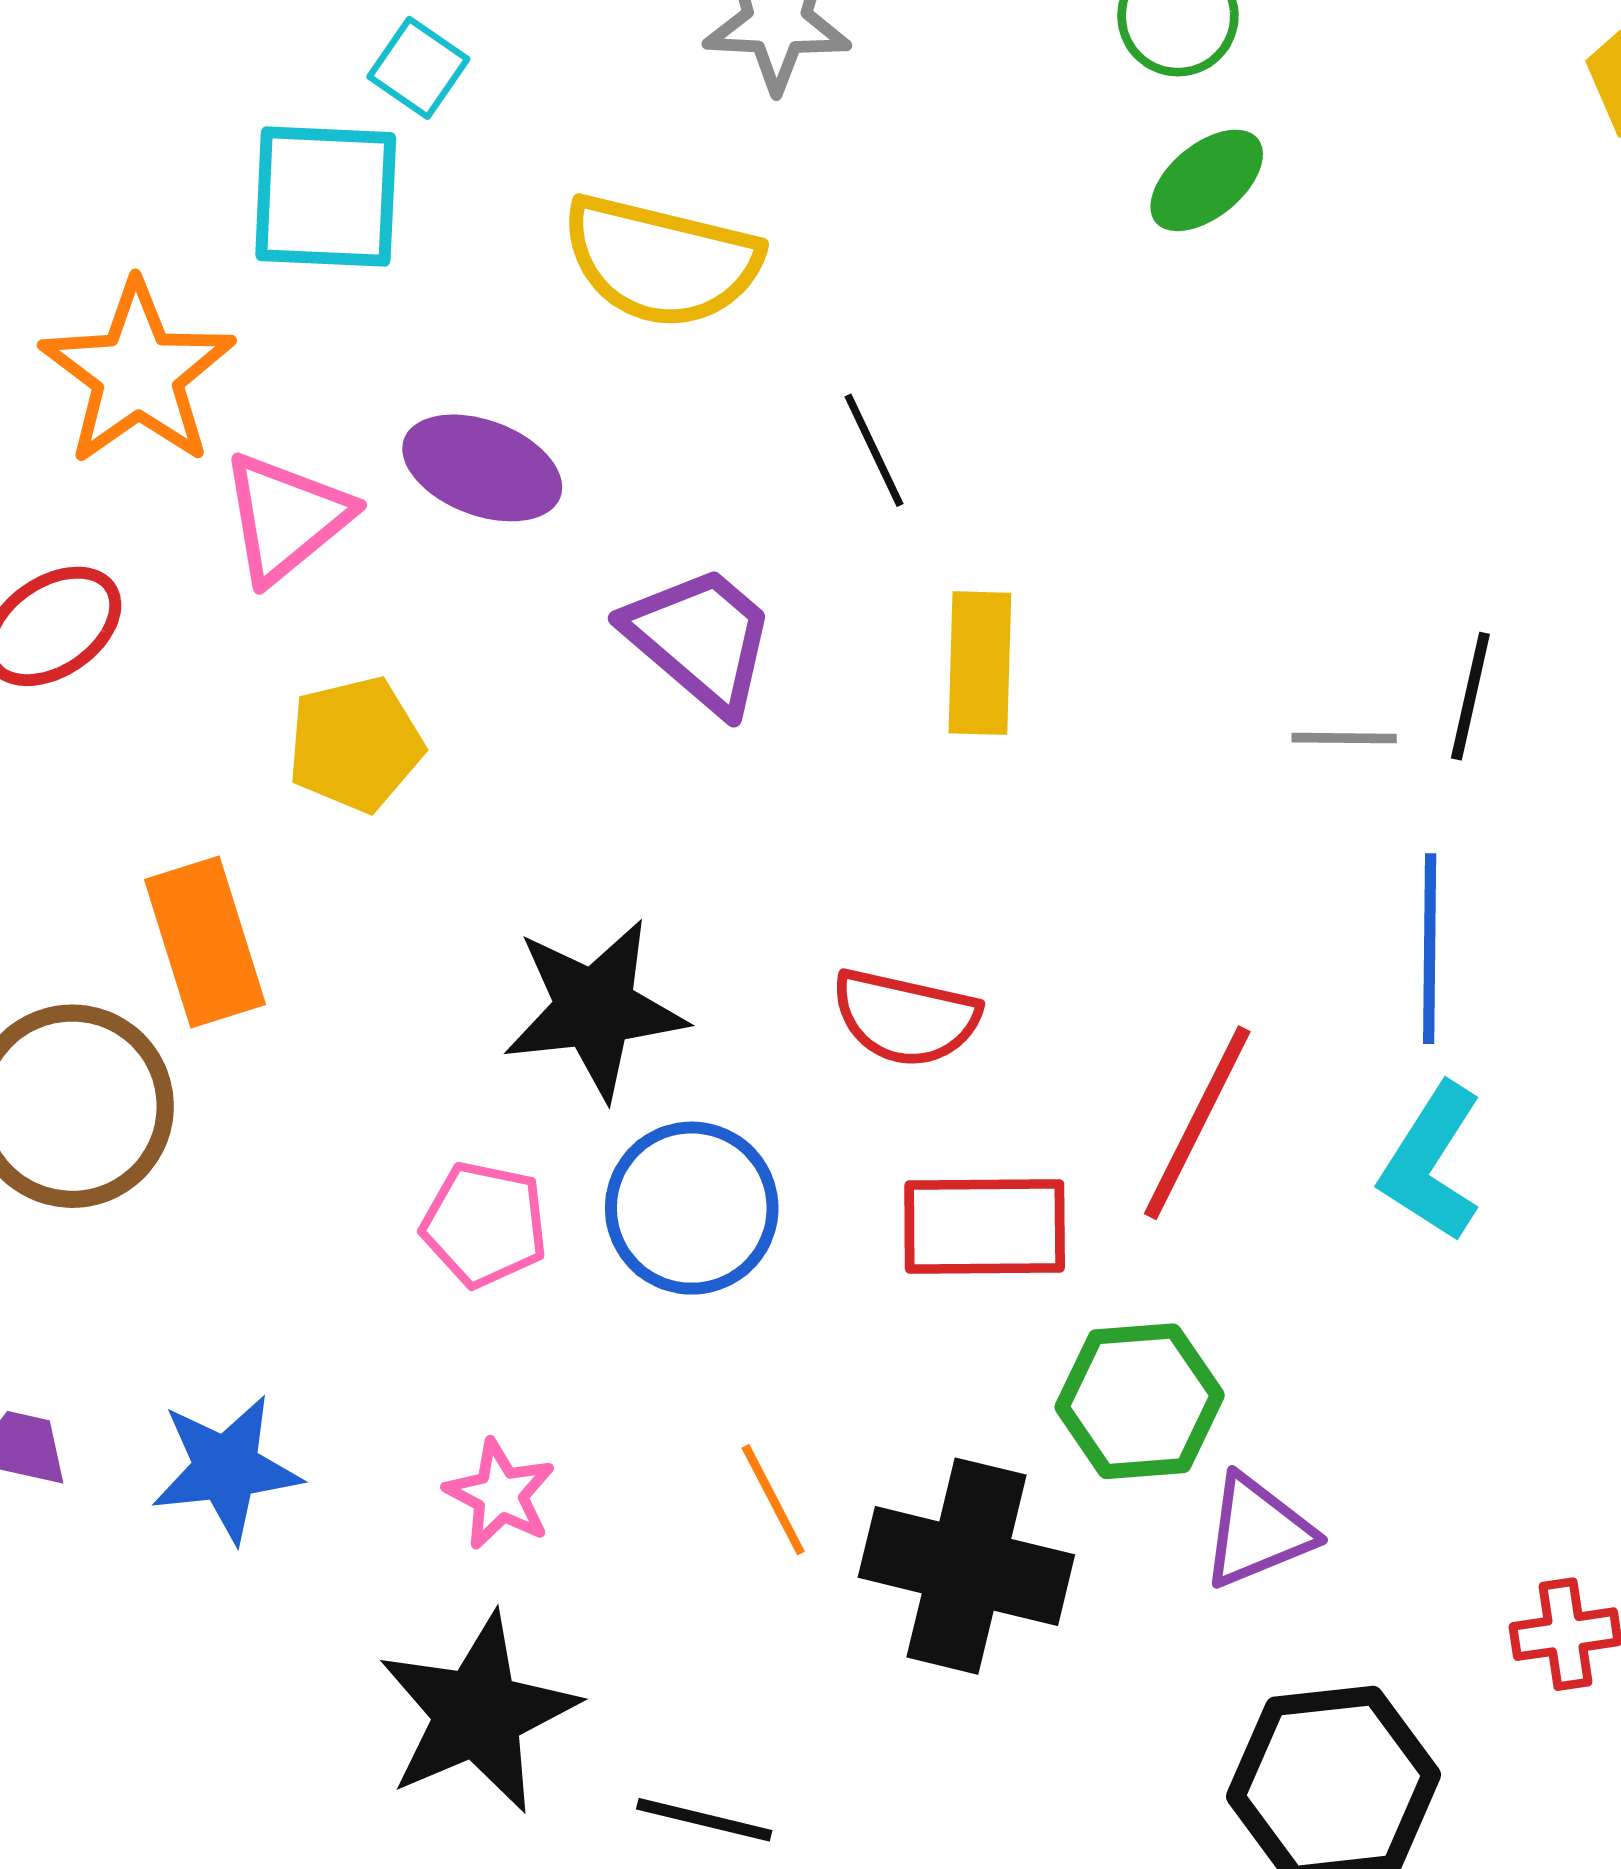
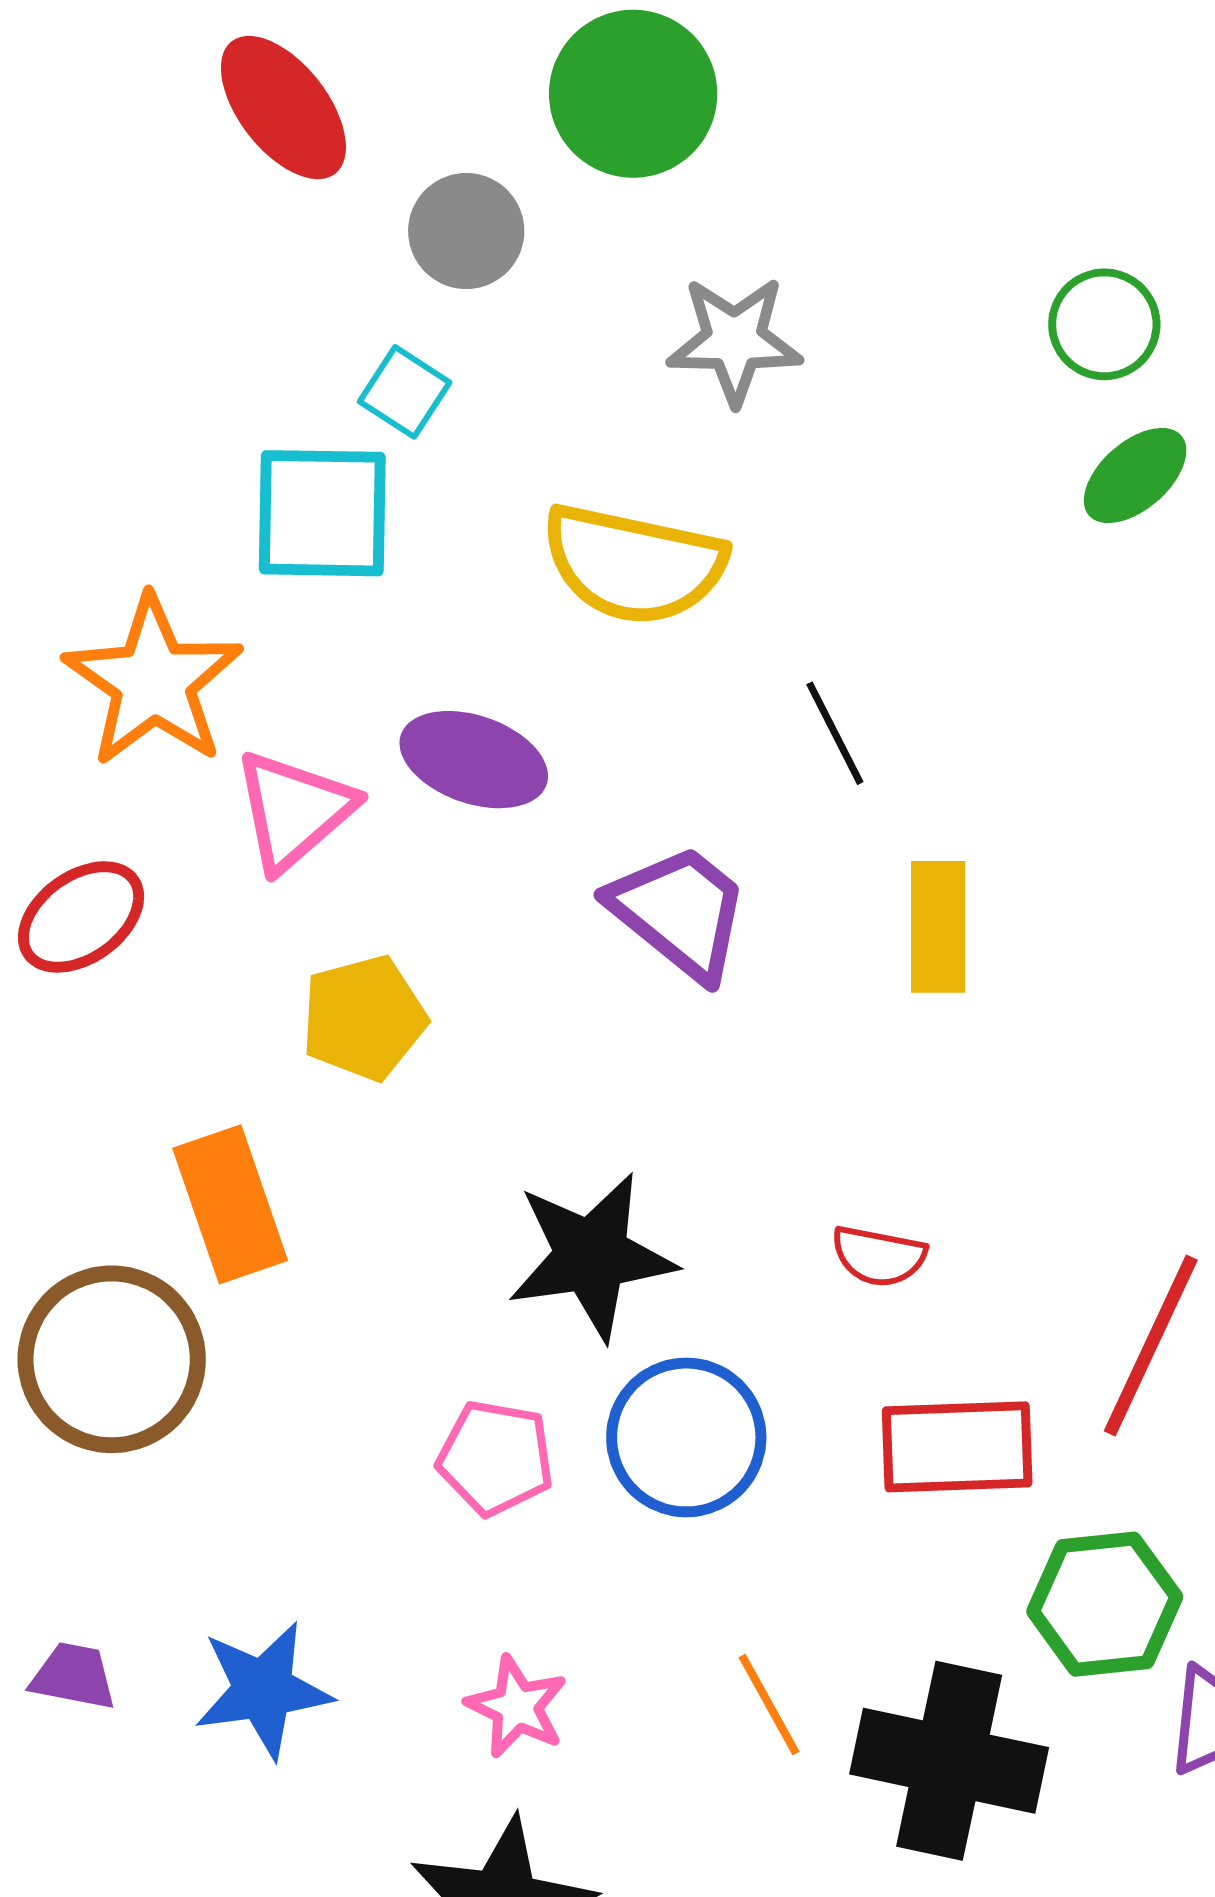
red semicircle: (906, 1018) -> (879, 1256), size x0.7

